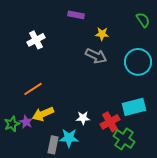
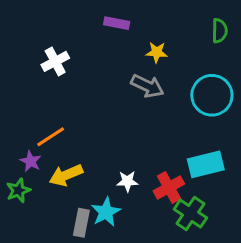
green semicircle: (143, 20) -> (220, 31), turned 35
purple star: (26, 122) -> (31, 161), moved
cyan star: (69, 138) -> (106, 212), turned -30

